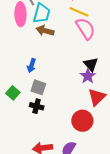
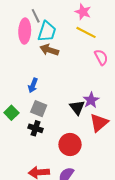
pink semicircle: (85, 29) -> (101, 57), moved, size x0.7
black triangle: (91, 64) -> (77, 107), moved
red circle: (82, 121) -> (70, 145), moved

